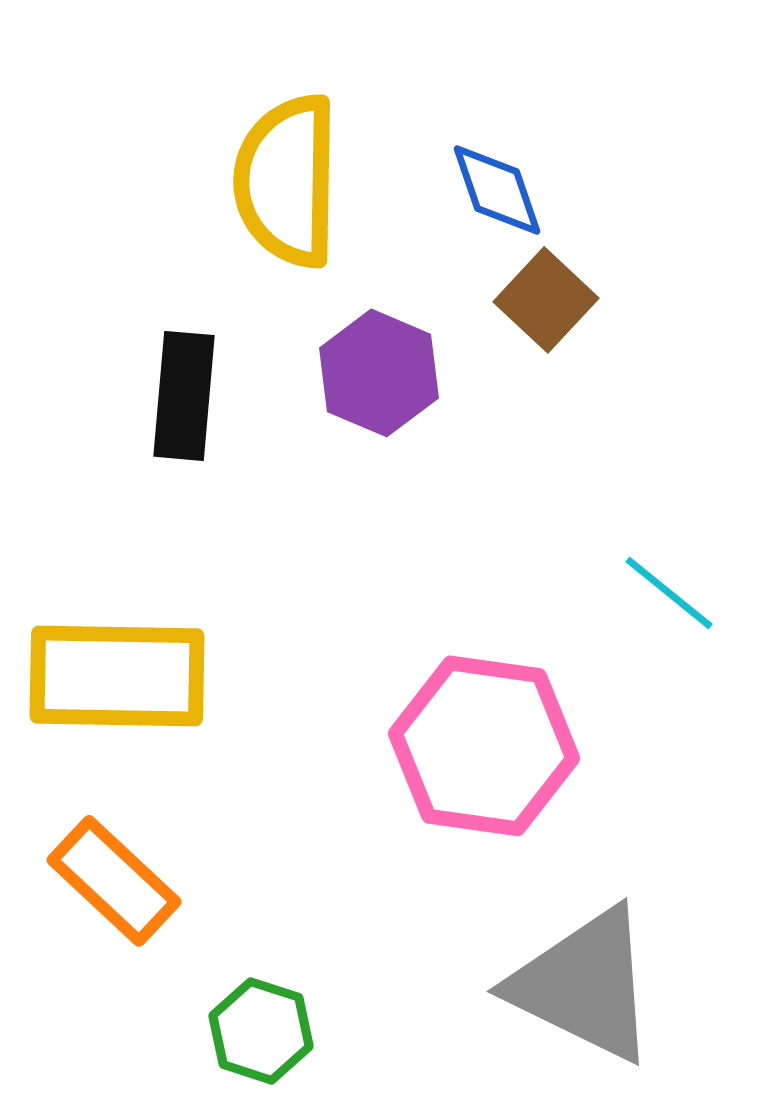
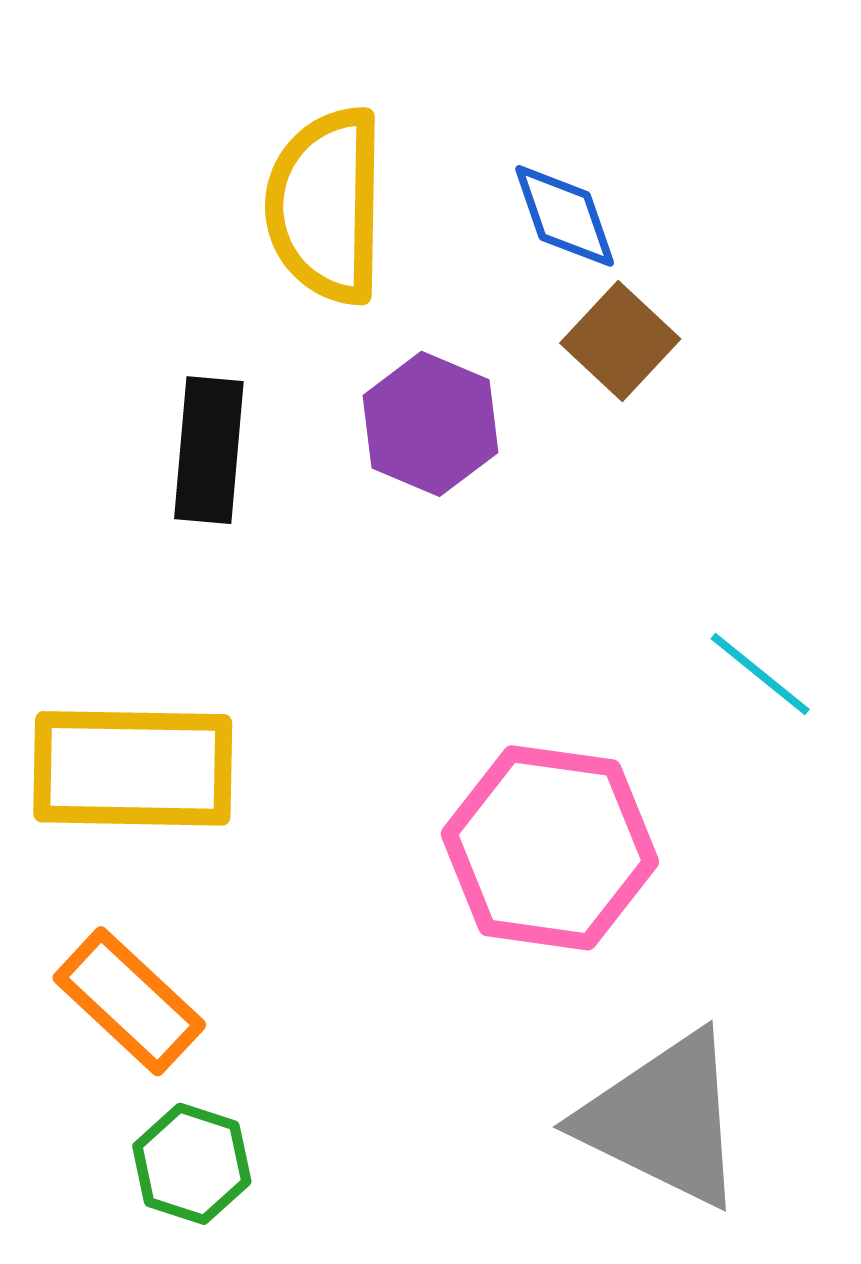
green hexagon: (261, 1031) -> (192, 1164), moved

